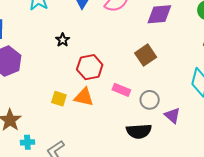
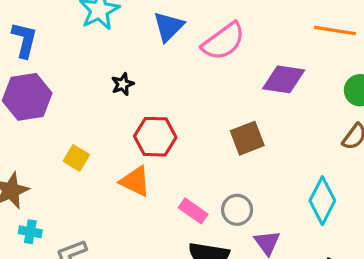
pink rectangle: (121, 90) -> (193, 211), moved
yellow square: (59, 99) -> (76, 158), moved

